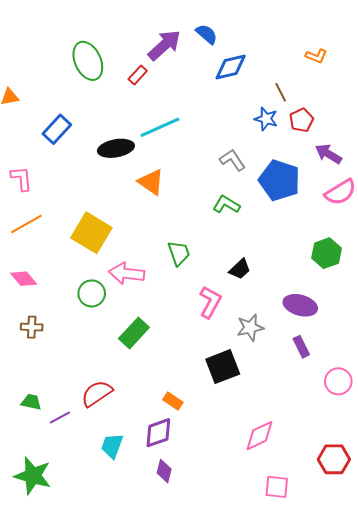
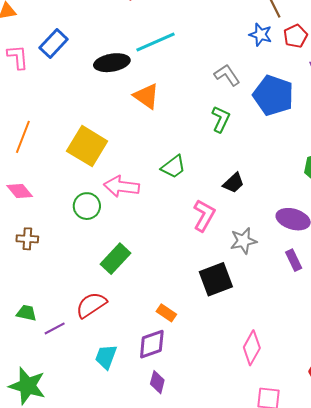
pink L-shape: (21, 179) -> (18, 57), moved
green L-shape: (226, 205) -> (221, 119), turned 84
orange line: (26, 224) -> (23, 137), turned -40
green trapezoid: (179, 253) -> (173, 167), turned 72
green rectangle: (134, 333) -> (116, 259), moved
pink diamond: (260, 436) -> (252, 348), turned -36

